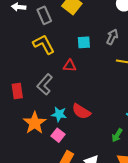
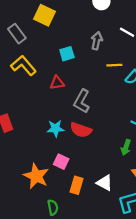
gray L-shape: (45, 84) -> (82, 101), moved
cyan star: (59, 114) -> (56, 128), moved
orange star: (35, 123) -> (36, 176), moved

